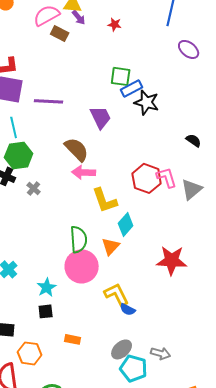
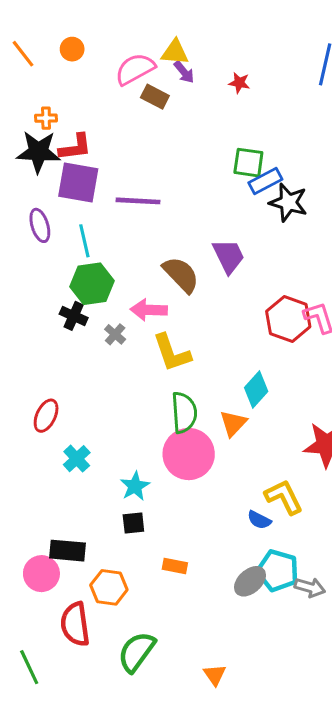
purple trapezoid: (101, 117) -> (229, 256), moved
pink arrow: (84, 172) -> (149, 310), moved
yellow L-shape: (105, 200) -> (172, 353), moved
yellow L-shape: (117, 294) -> (284, 497), moved
cyan pentagon: (134, 368) -> (278, 571), moved

